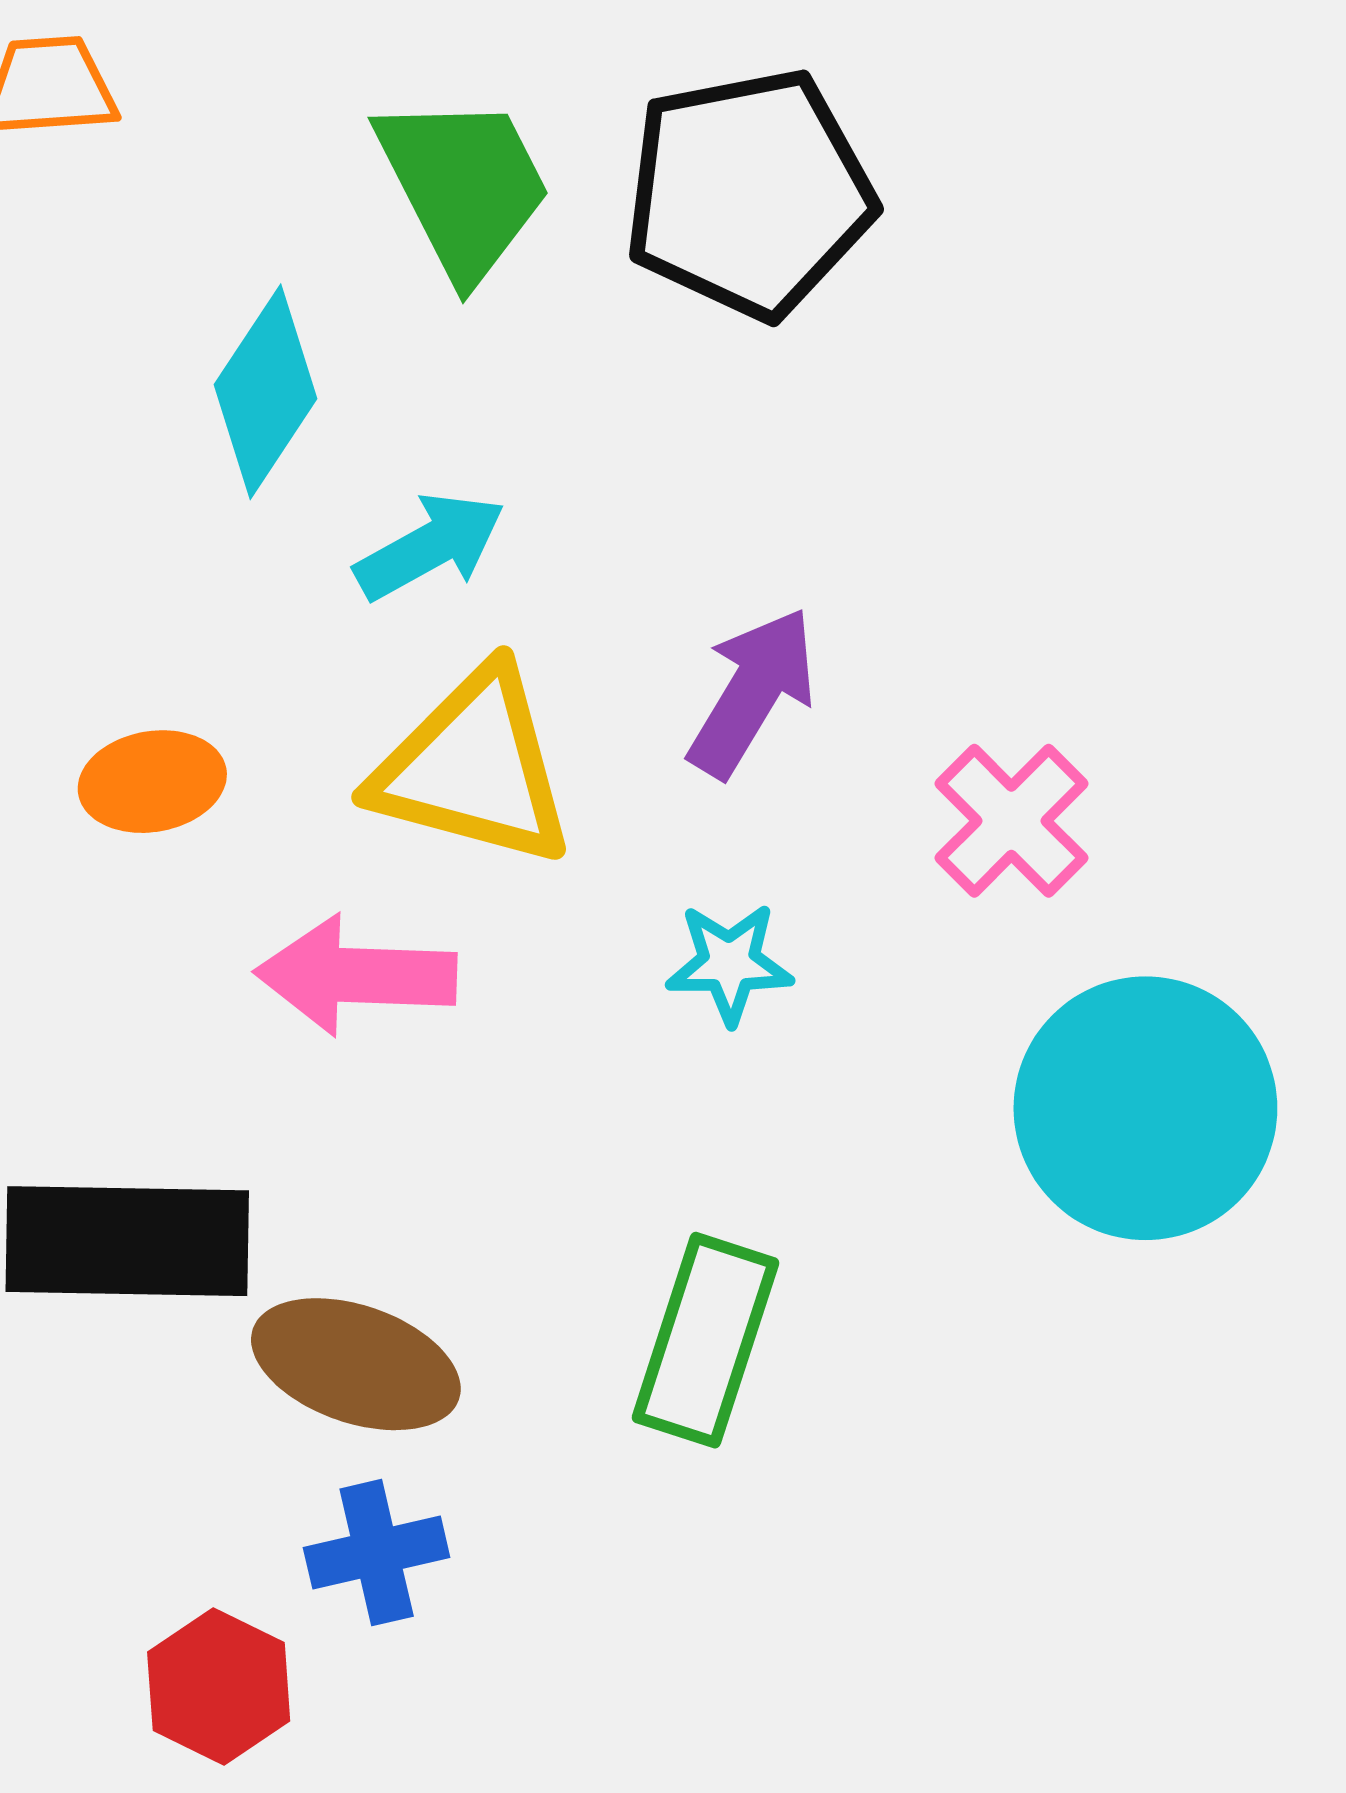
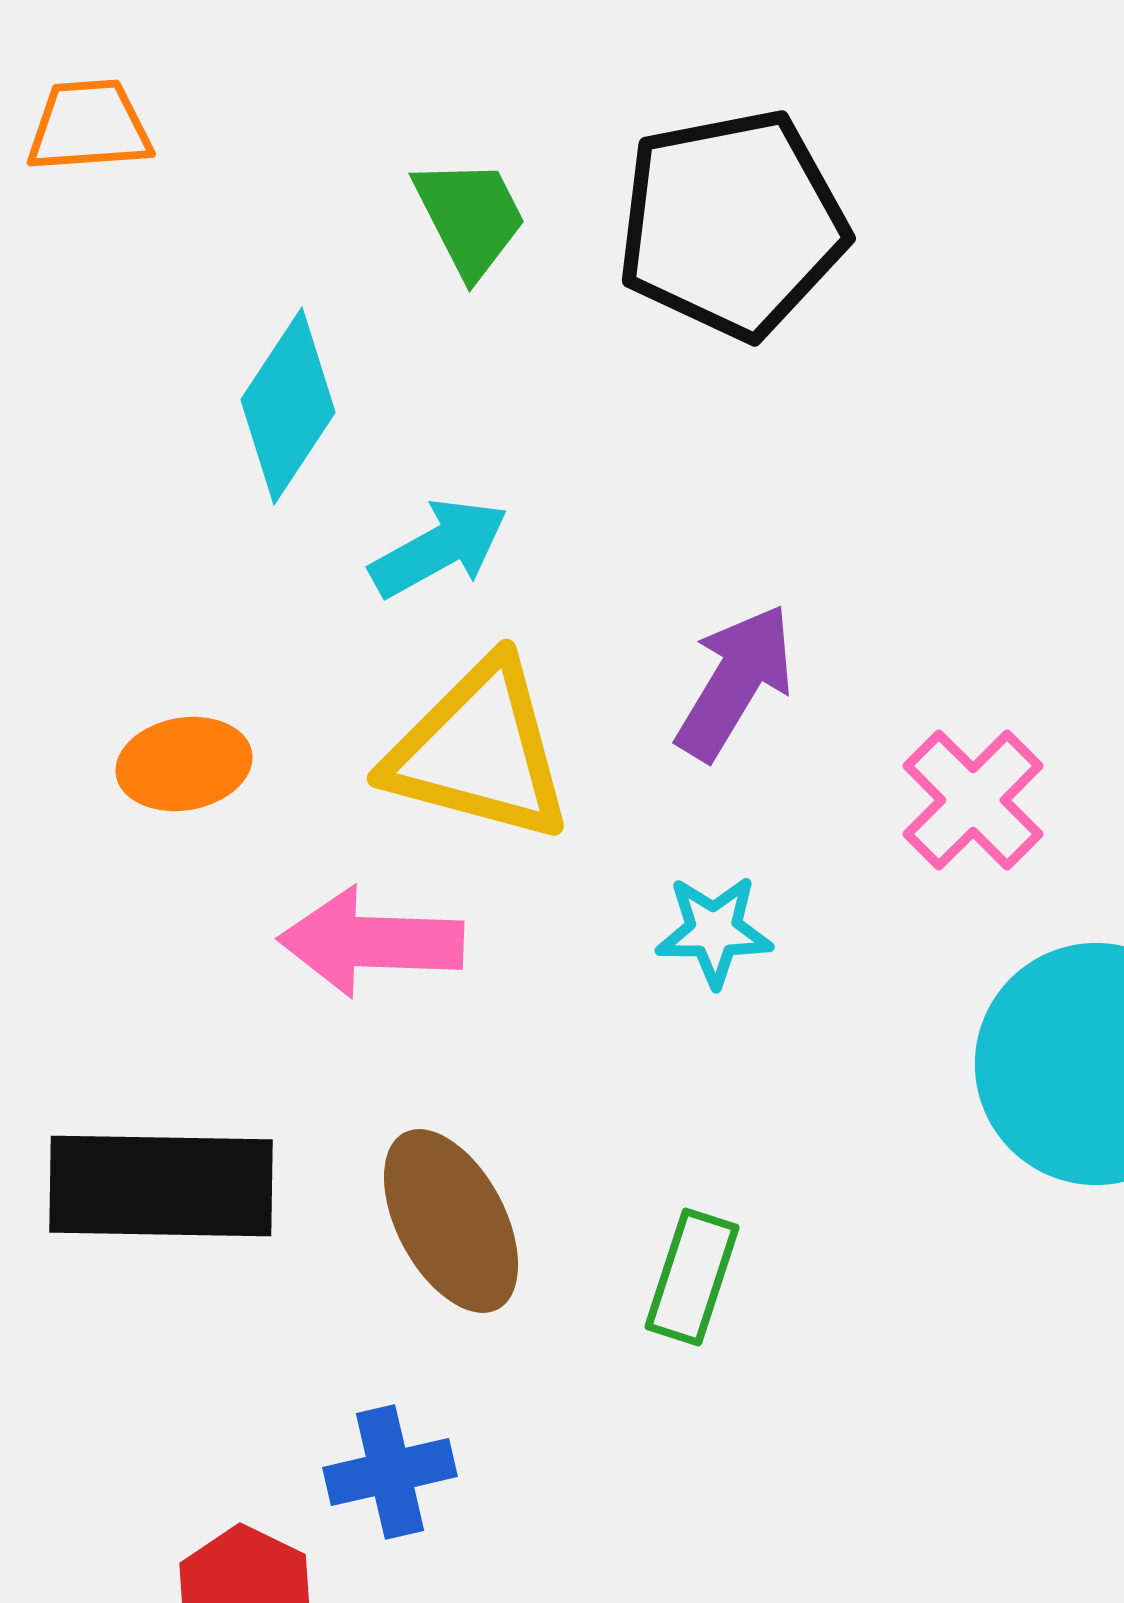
green trapezoid: (464, 186) -> (470, 217), size x0.7
green rectangle: (705, 1340) -> (692, 1277), size x0.7
brown ellipse: (356, 1364) -> (451, 1221), moved, turned 43

